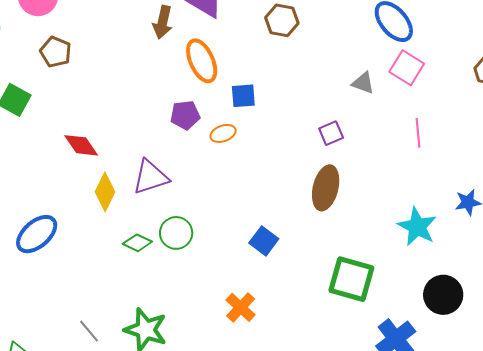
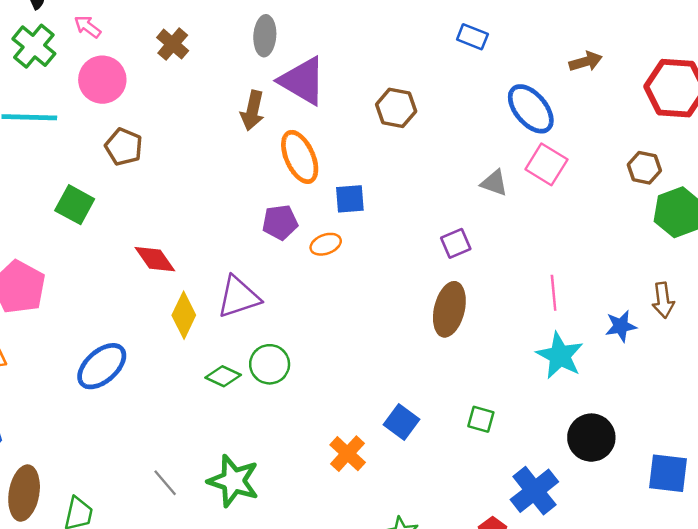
pink line: (418, 133) -> (554, 293), moved
blue square: (264, 241) -> (402, 422), moved
green square: (351, 279) -> (481, 419), size x0.5

